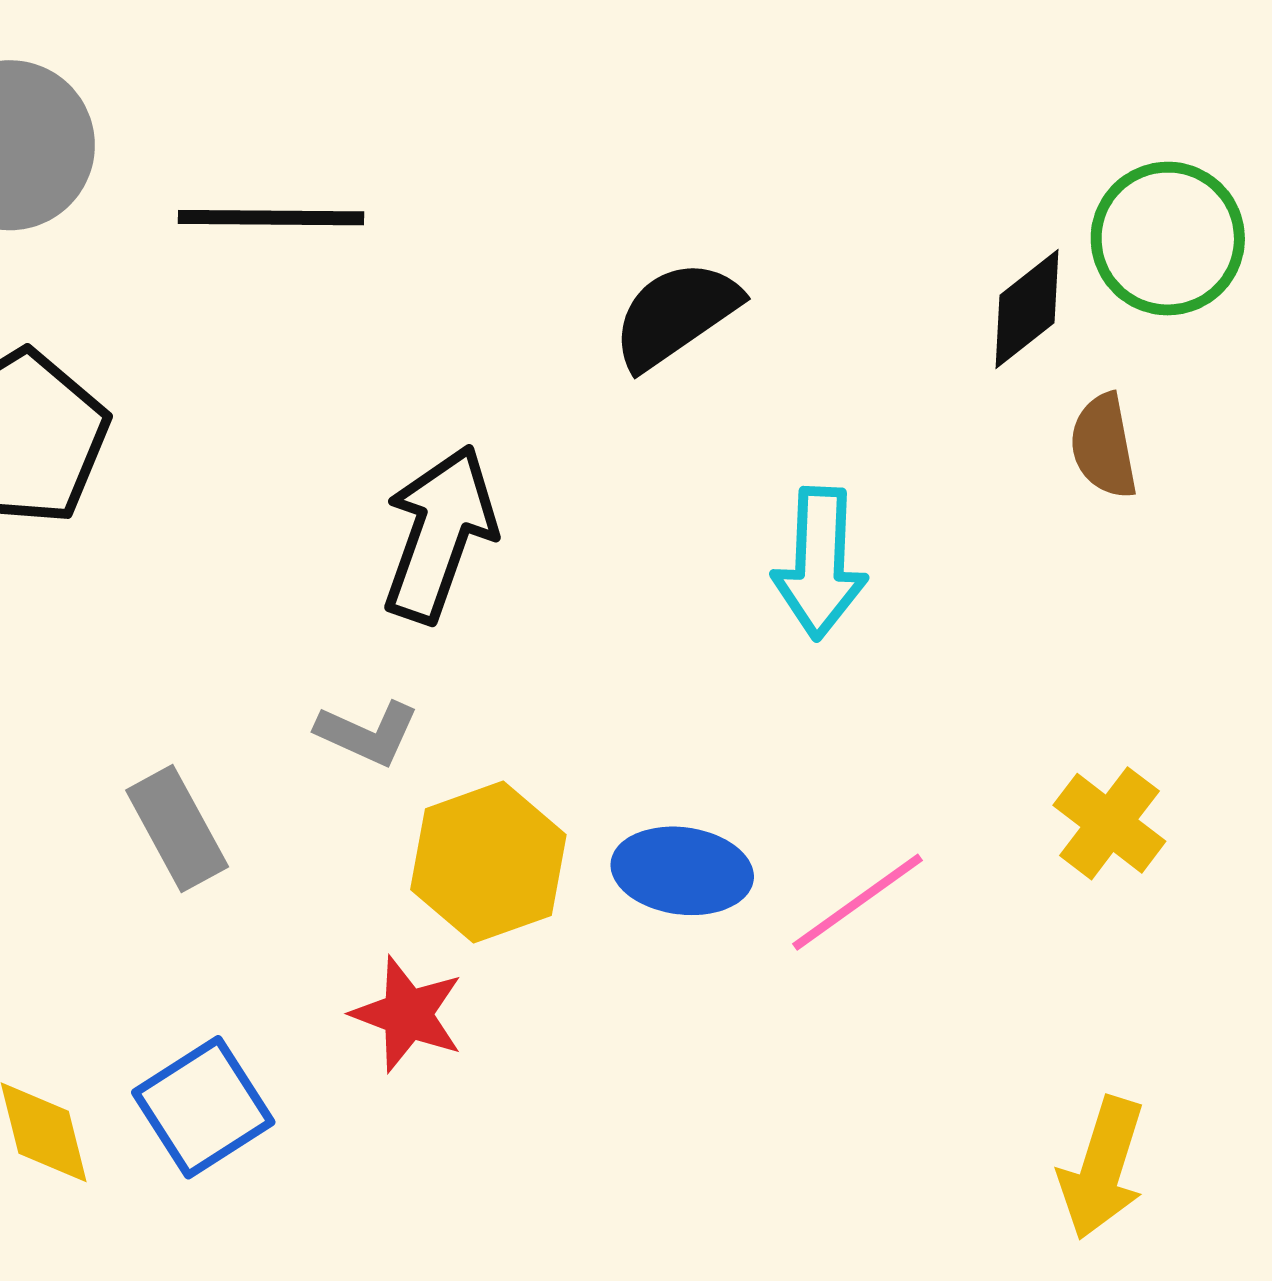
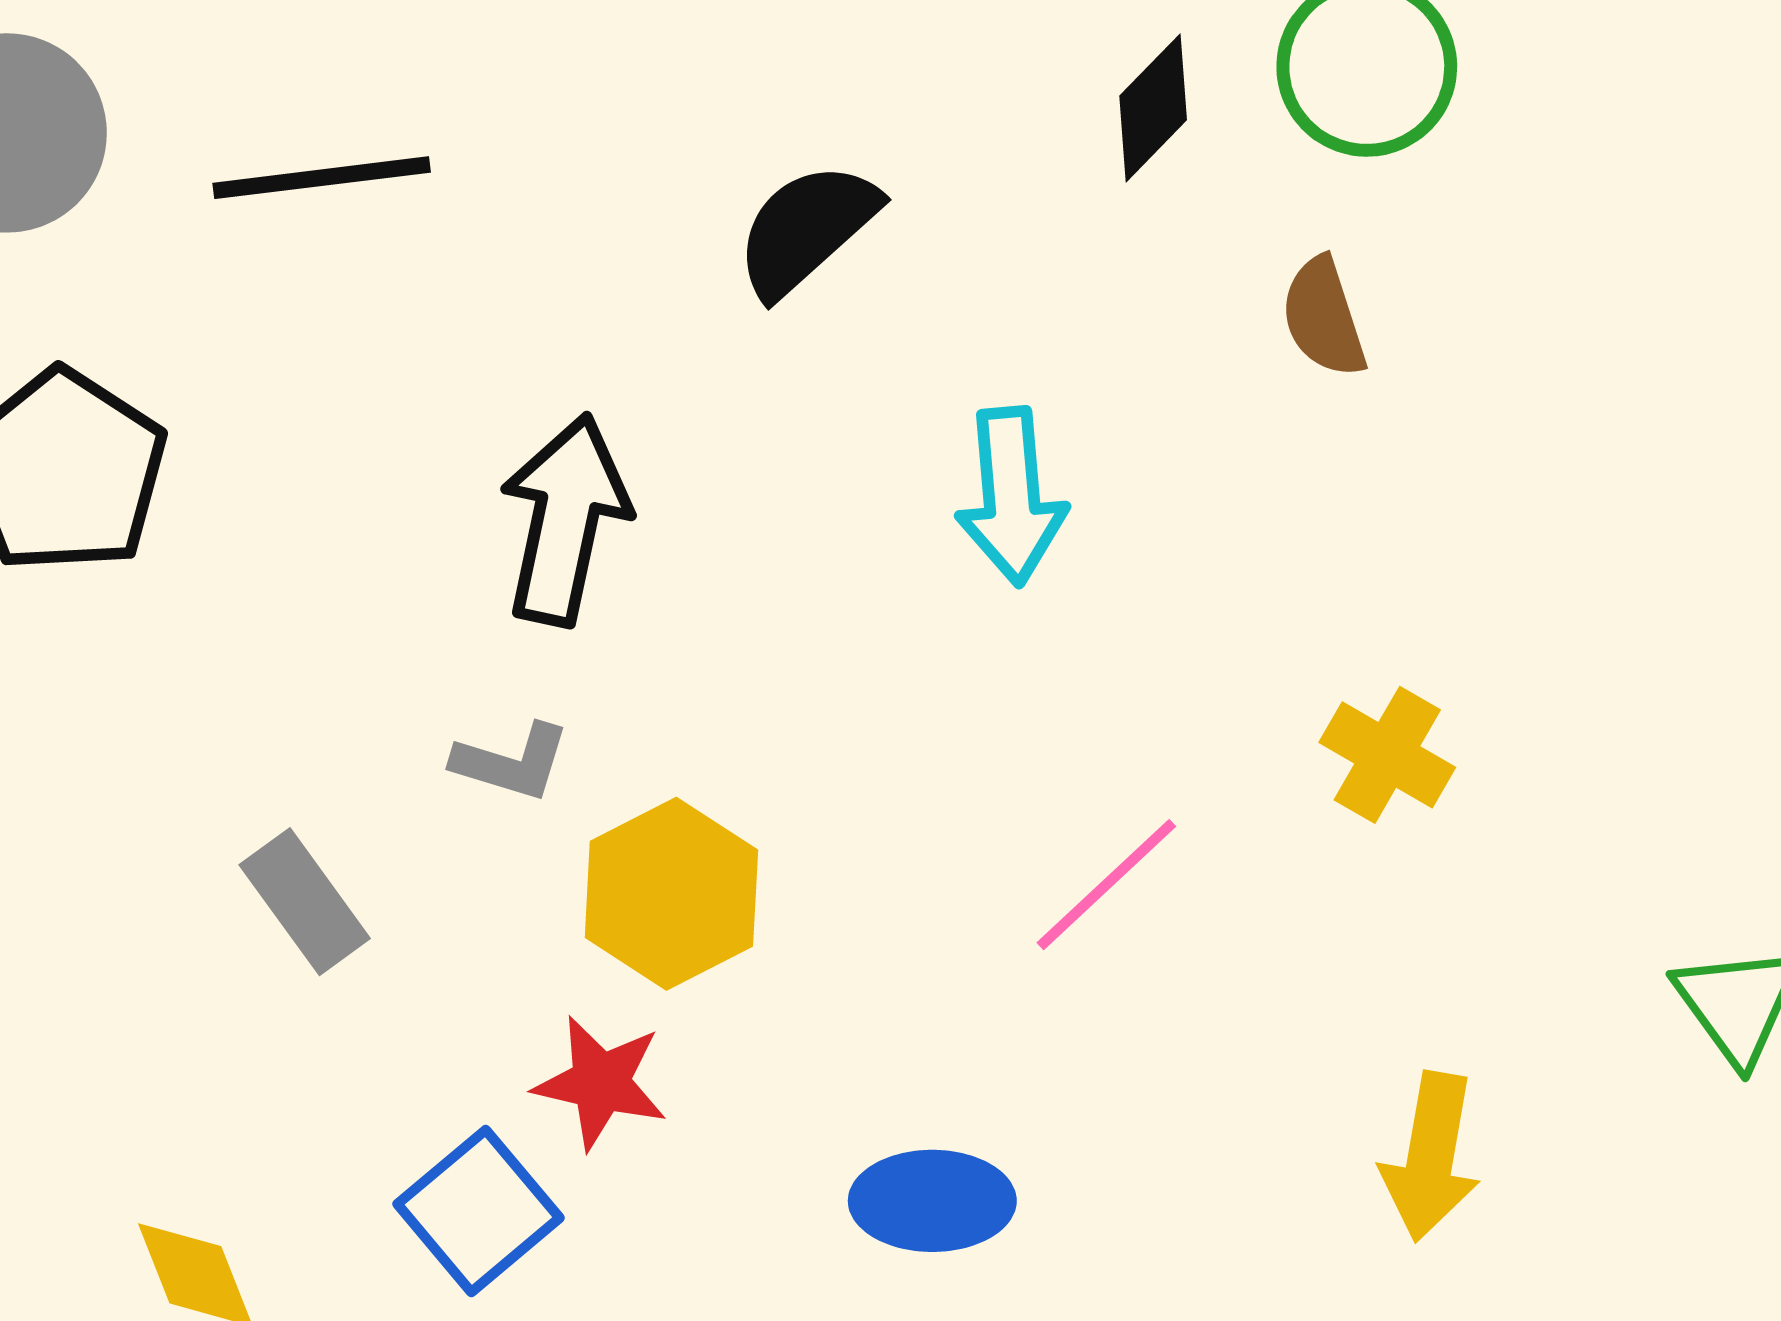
black diamond: (1027, 309) -> (1153, 108), moved
blue ellipse: (682, 871) -> (932, 1201), moved
blue square: (203, 1107) -> (479, 1211), moved

